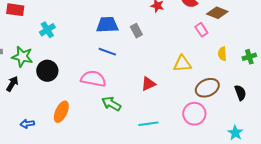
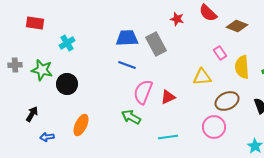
pink rectangle: (201, 30) -> (220, 53), moved
gray rectangle: (136, 31) -> (156, 44), size x1.6
yellow semicircle: (222, 54) -> (242, 67), size x1.6
pink semicircle: (93, 79) -> (143, 92), moved, turned -80
black arrow: (12, 84) -> (32, 114), moved

